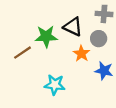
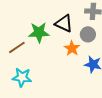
cyan star: (55, 85) -> (22, 77), moved

